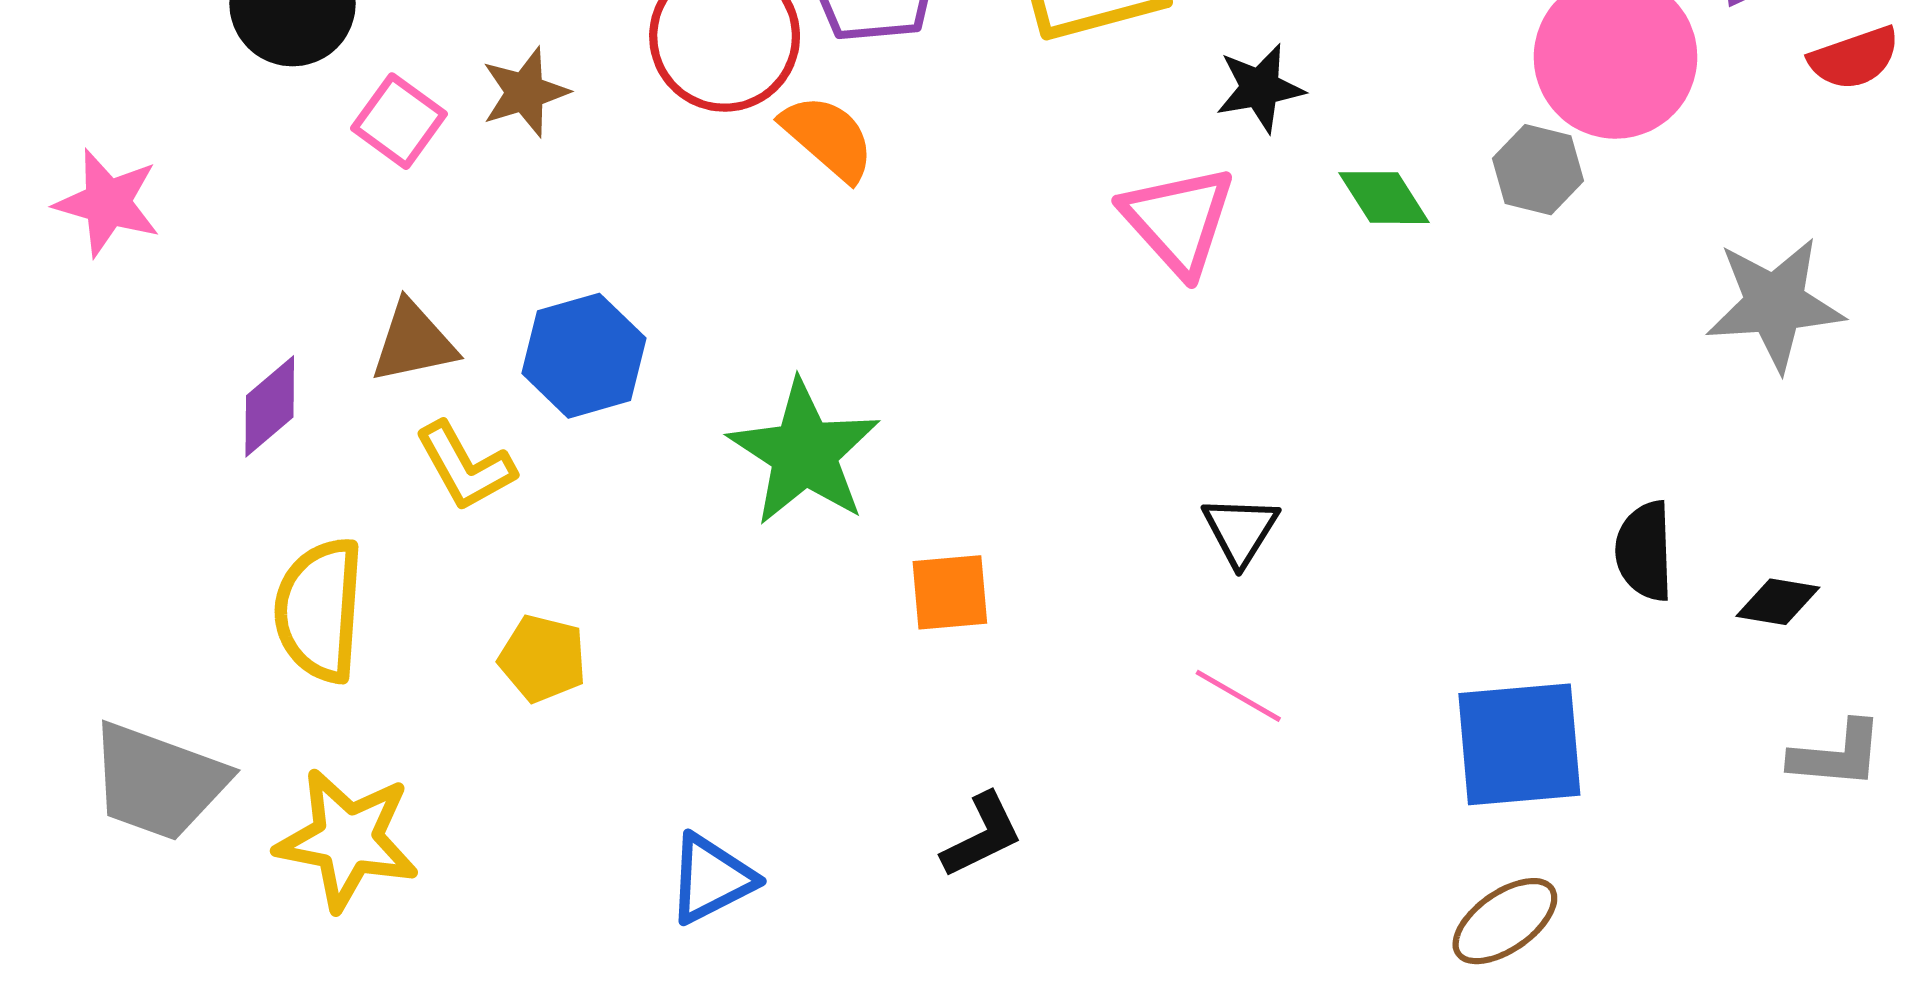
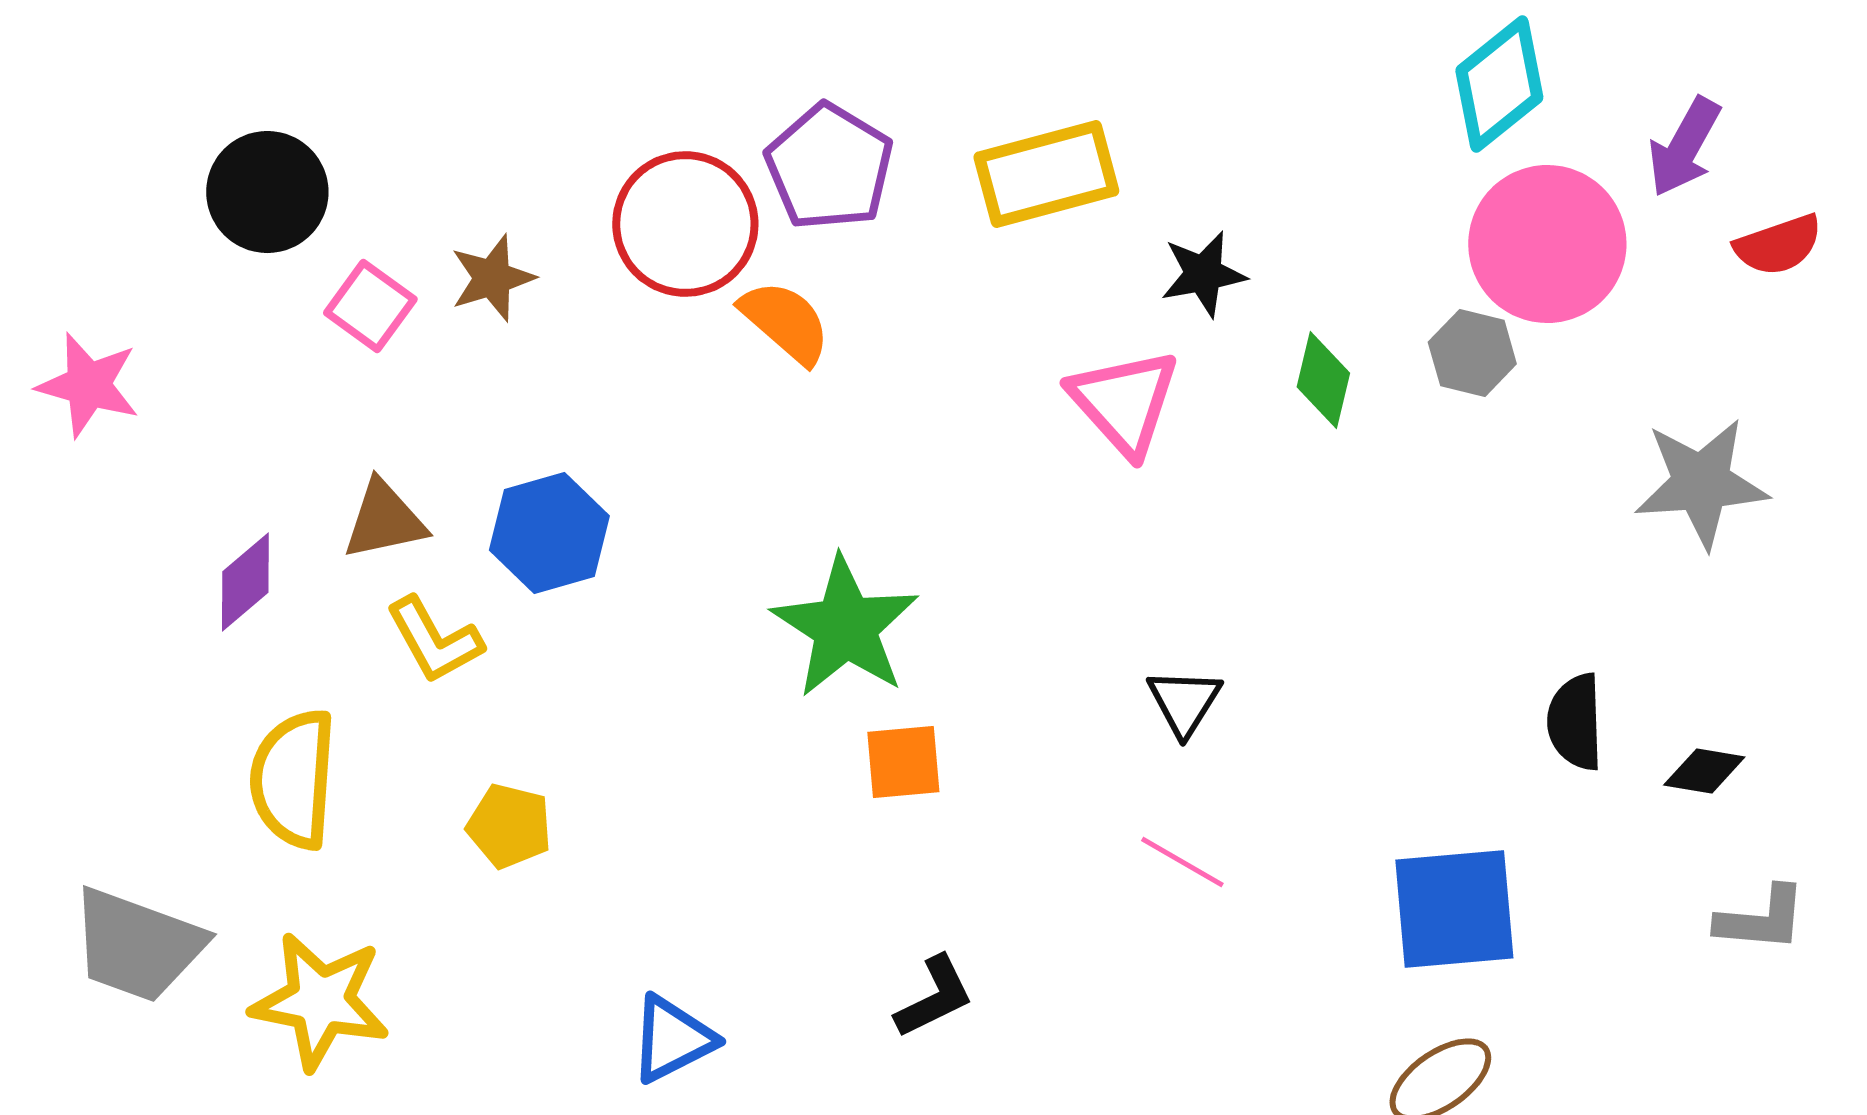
green diamond: (1384, 198) -> (1323, 380), turned 46
green star: (804, 453) -> (845, 627), moved

